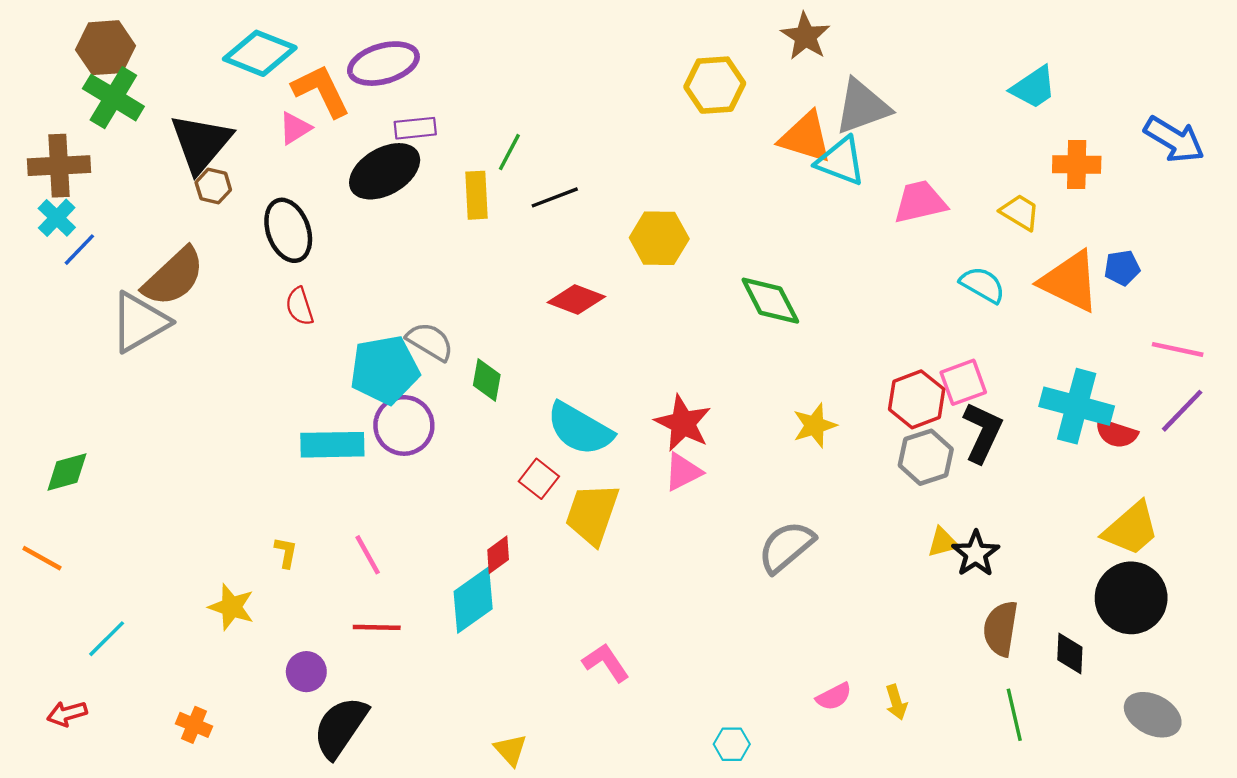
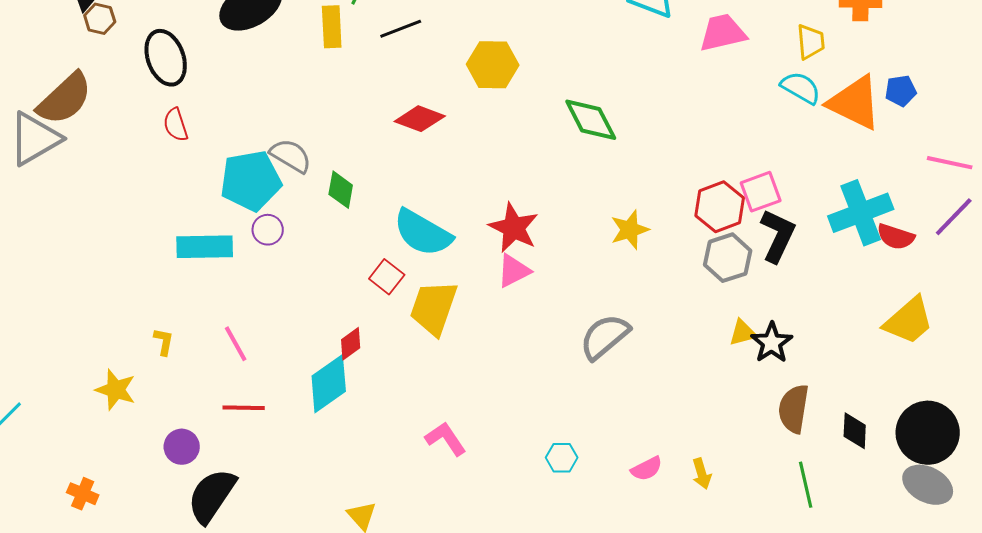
yellow trapezoid: (1020, 212) -> (811, 42), turned 54
cyan semicircle: (982, 285) -> (801, 88), moved
cyan cross: (1077, 406) -> (861, 213), turned -36
purple circle: (404, 425) -> (268, 230), size x0.6
black circle: (1131, 598) -> (928, 433), moved
cyan hexagon: (732, 744) -> (562, 458), moved

